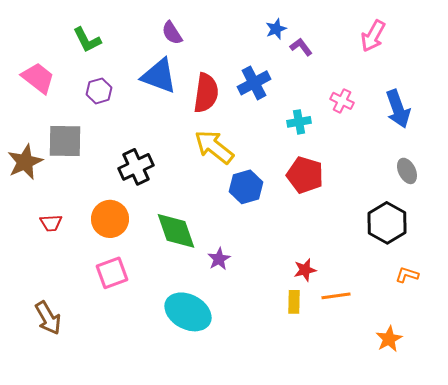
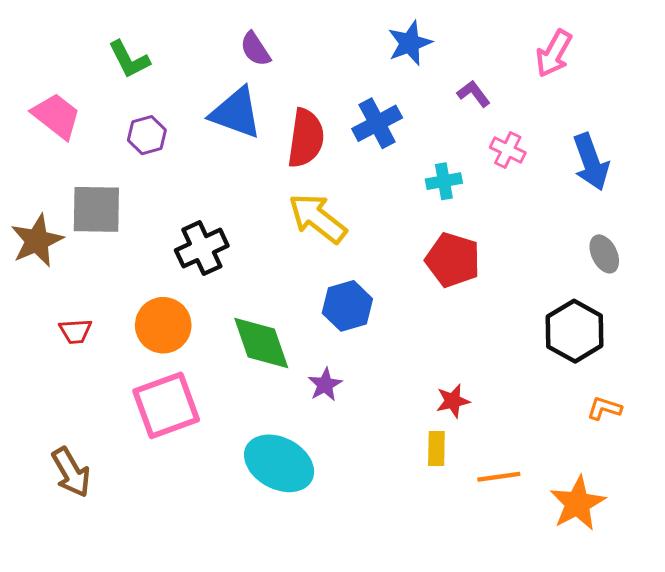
blue star: (276, 29) -> (410, 43), size x1.4
purple L-shape: (301, 47) -> (474, 94), moved
blue hexagon: (246, 187) -> (347, 306), moved
pink square: (112, 273) -> (166, 405), size x1.4
orange line: (336, 296) -> (499, 477), moved
orange star: (389, 339) -> (578, 503), size x1.4

